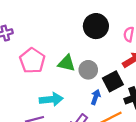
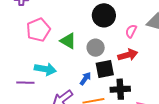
gray circle: (88, 70) -> (96, 48), moved

